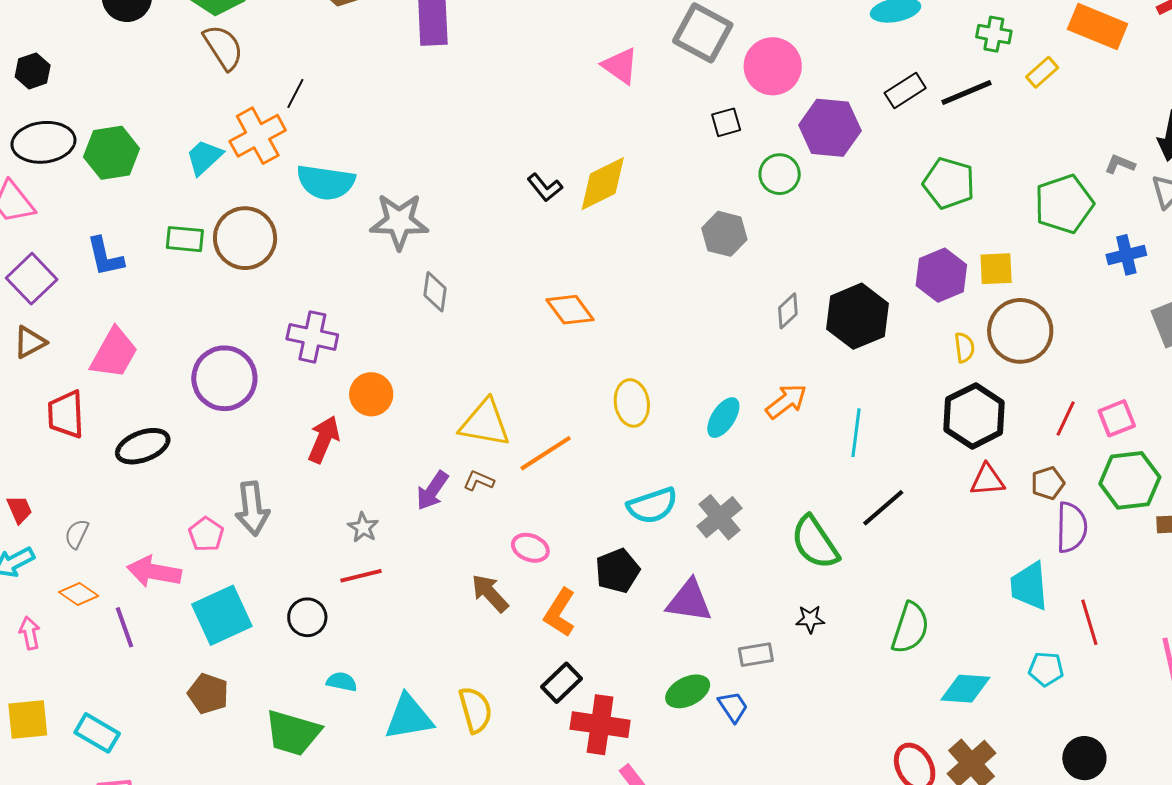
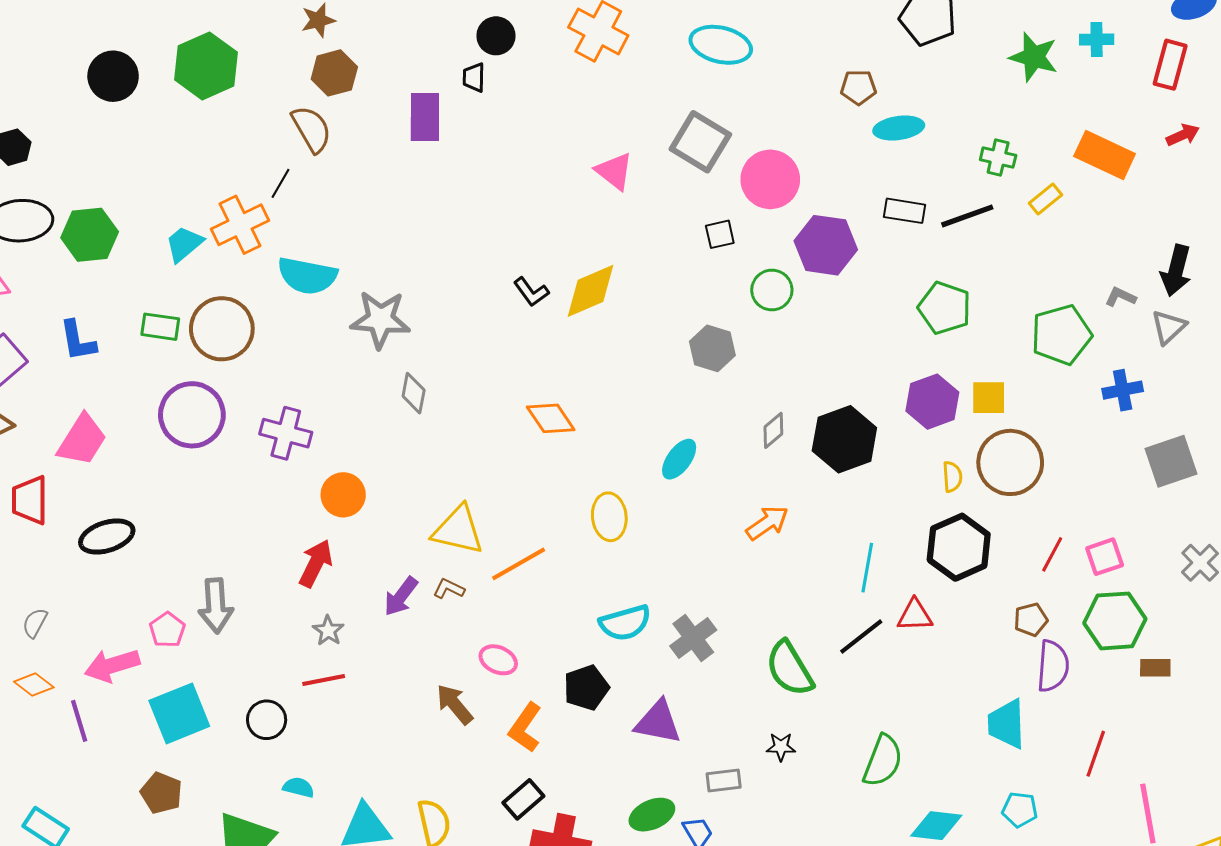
brown semicircle: (223, 47) -> (312, 129), moved
black rectangle: (905, 91) -> (905, 211), turned 39
purple circle: (224, 378) -> (192, 415), moved
cyan ellipse: (723, 418) -> (679, 459), moved
cyan line: (856, 433) -> (867, 568), moved
red arrow: (324, 439) -> (316, 563), moved
red triangle: (987, 480) -> (915, 615), moved
pink arrow: (154, 572) -> (112, 665), turned -30
red line: (1089, 622) -> (1096, 754), moved, turned 33

